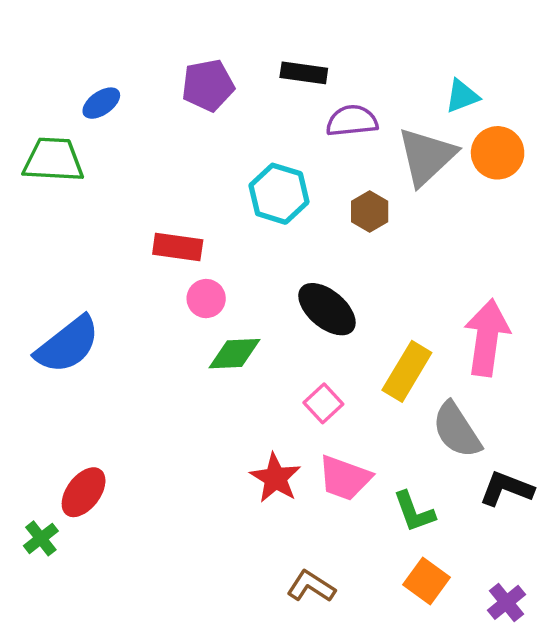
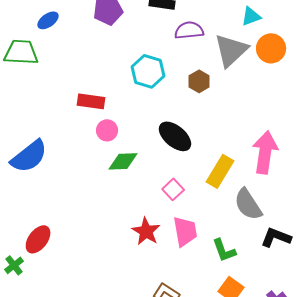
pink trapezoid: (345, 478) -> (185, 231), turned -120

